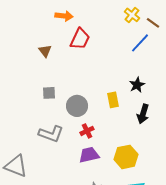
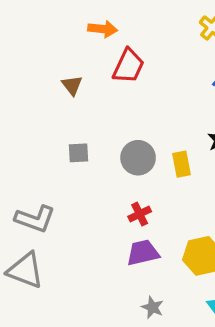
gray circle: (77, 106) -> (138, 158), moved
gray L-shape: (51, 134) -> (35, 219), moved

